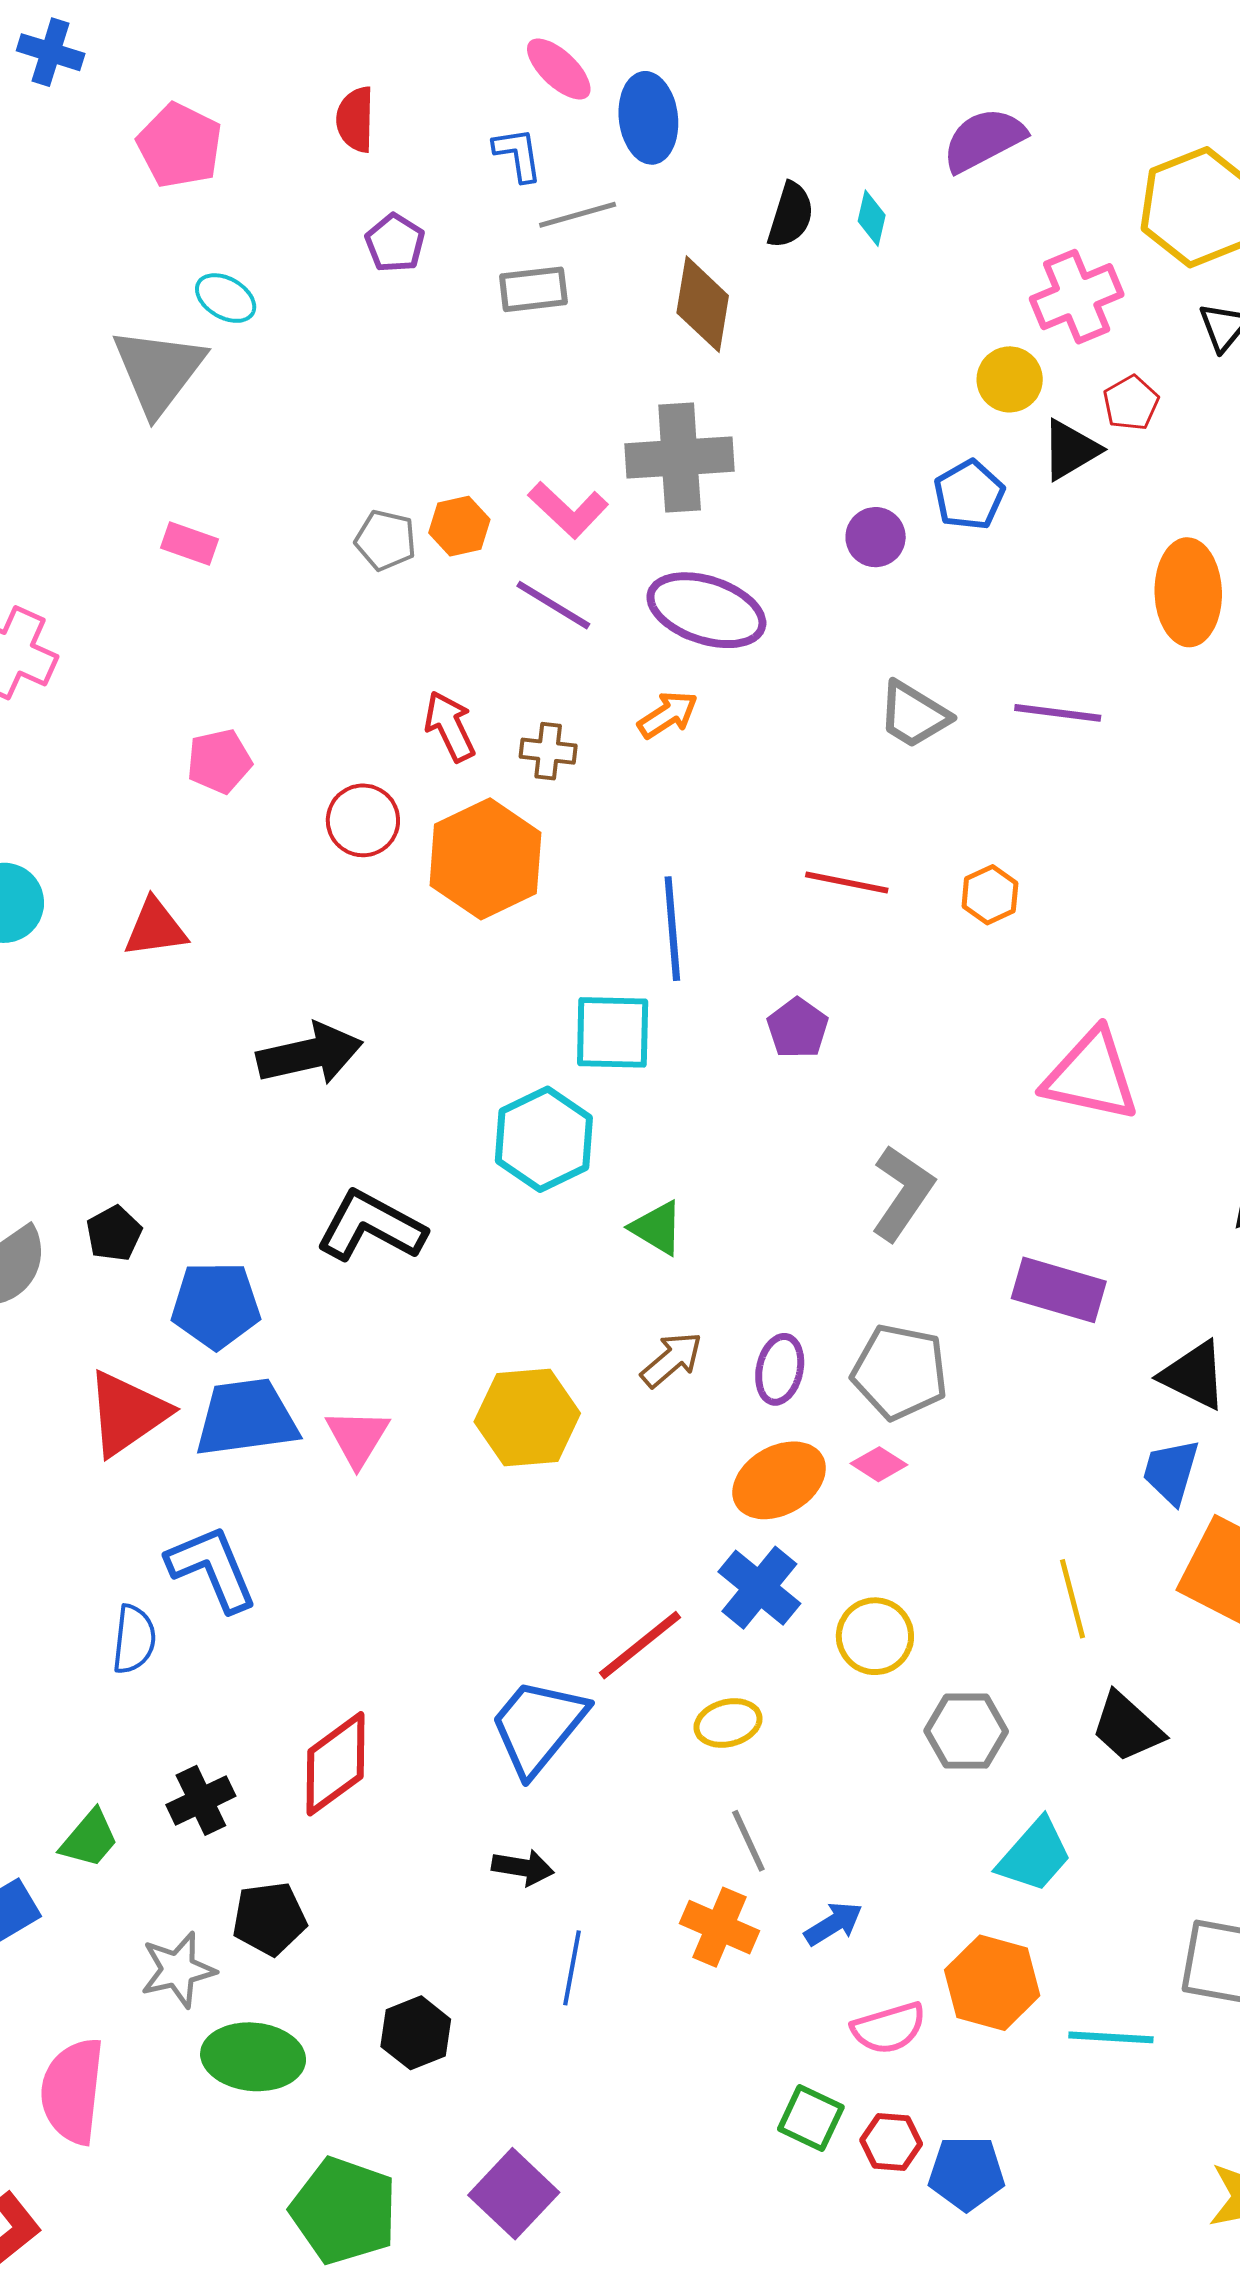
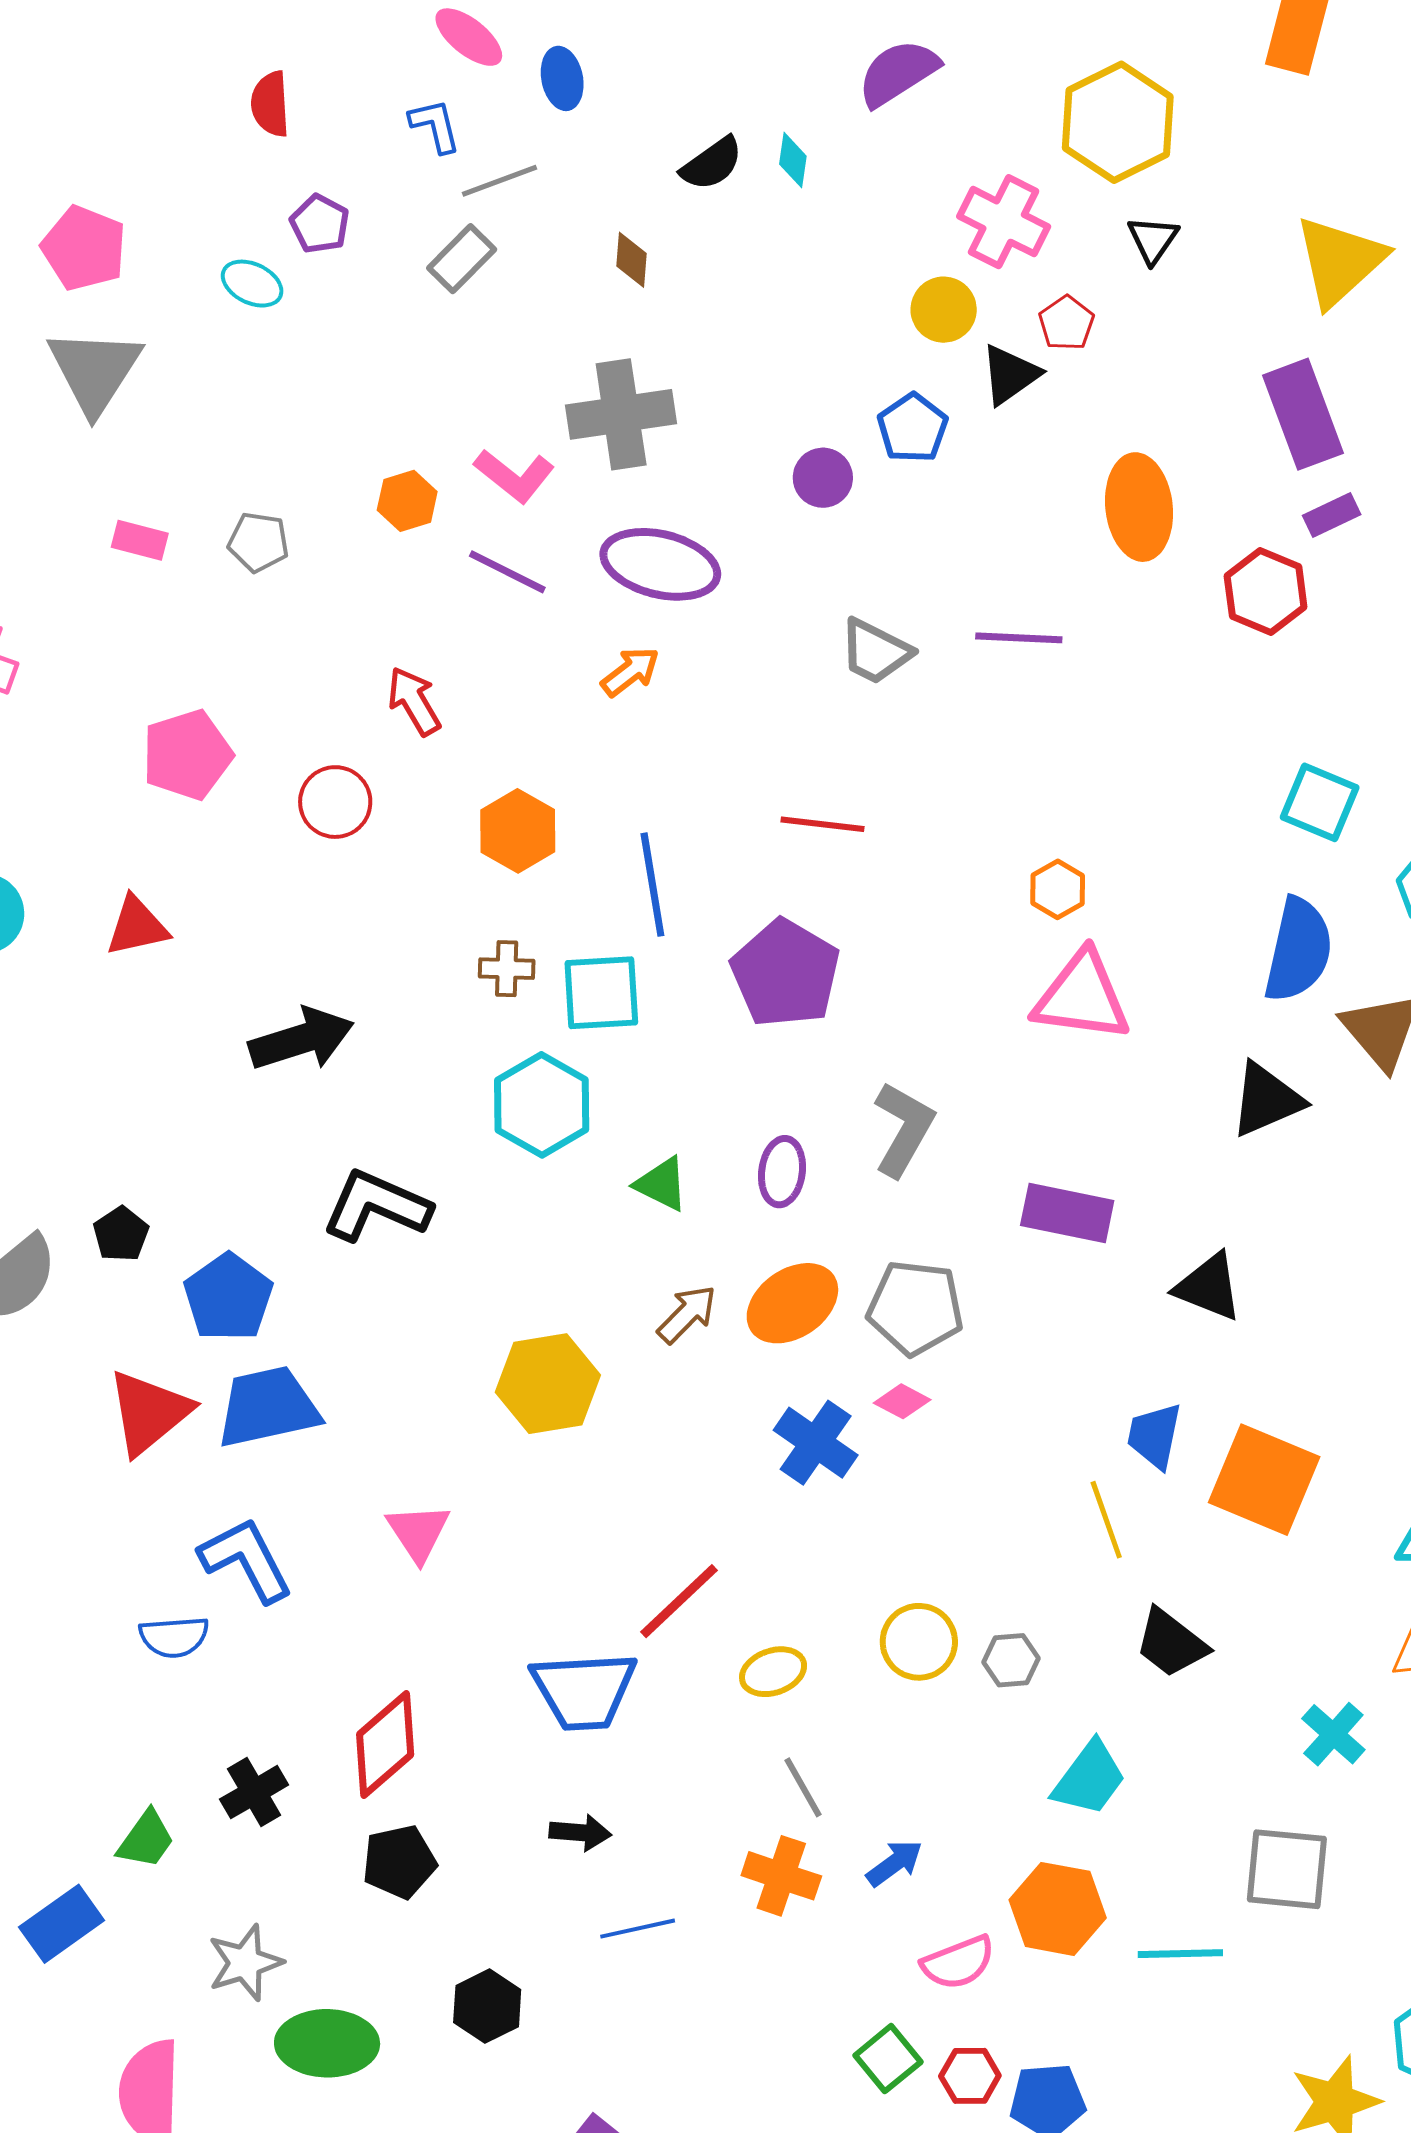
blue ellipse: (648, 118) -> (562, 78), size x0.7
pink pentagon: (180, 146) -> (84, 248), moved
black semicircle: (791, 215) -> (712, 164), turned 42
gray rectangle: (533, 289) -> (462, 259), turned -34
pink cross: (1077, 297) -> (1004, 222), turned -36
cyan ellipse: (226, 298) -> (252, 284), moved
brown diamond: (703, 304) -> (632, 260), size x0.6
gray pentagon: (386, 540) -> (258, 542), moved
brown cross: (548, 751) -> (507, 969), moved
pink pentagon: (219, 761) -> (187, 755), size x1.4
orange hexagon: (485, 859) -> (518, 831), moved, size x0.7
orange hexagon: (990, 895) -> (1058, 889), moved
purple pentagon: (798, 1028) -> (785, 973), size x1.8
blue pentagon: (216, 1305) -> (228, 1297), turned -30
purple ellipse: (780, 1369) -> (782, 1172), moved
pink triangle: (357, 1438) -> (418, 1532), moved
blue trapezoid: (1171, 1472) -> (1154, 1436), moved
orange ellipse: (779, 1480) -> (792, 1303), moved
blue cross: (759, 1588) -> (816, 1443), moved
yellow circle: (875, 1636) -> (919, 1642), moved
blue semicircle: (134, 1639) -> (174, 1637), turned 84
blue trapezoid: (538, 1726) -> (584, 1691), turned -128
gray hexagon: (966, 1731) -> (1011, 1660), size x0.7
black pentagon: (269, 1919) -> (399, 1862), moved
blue line: (572, 1968) -> (638, 1929), turned 72
green square: (811, 2118) -> (888, 2059), turned 30

